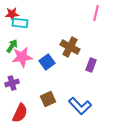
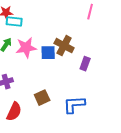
pink star: (22, 57) -> (26, 48), moved
blue square: (47, 62) -> (48, 53), moved, turned 35
blue L-shape: (80, 106) -> (74, 105), turned 130

